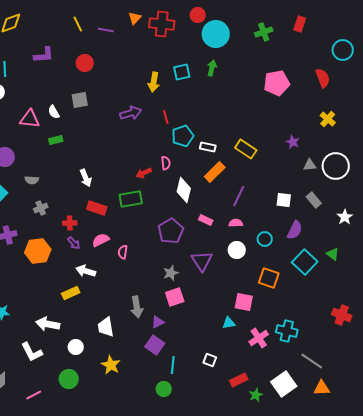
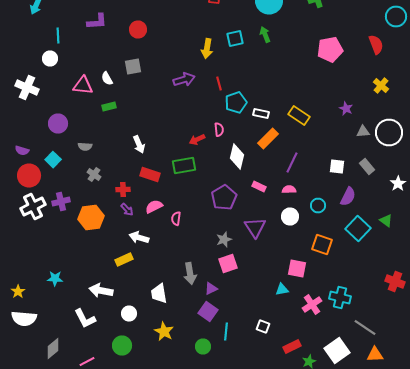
green arrow: (212, 68) -> (265, 34), turned -35
gray cross: (41, 208) -> (94, 174), turned -32
green circle: (164, 389) -> (203, 346), moved

